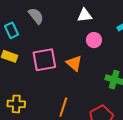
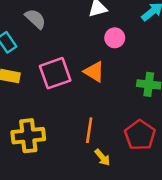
yellow cross: (16, 104) -> (28, 136), size x1.4

